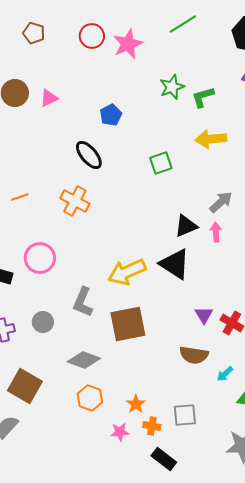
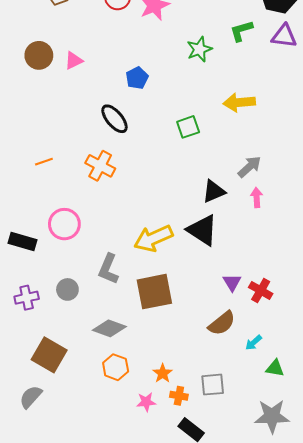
green L-shape: (203, 97) -> (241, 31), moved
pink arrow: (216, 232) -> (257, 197), moved
brown semicircle: (194, 355) -> (222, 323), turned -48

